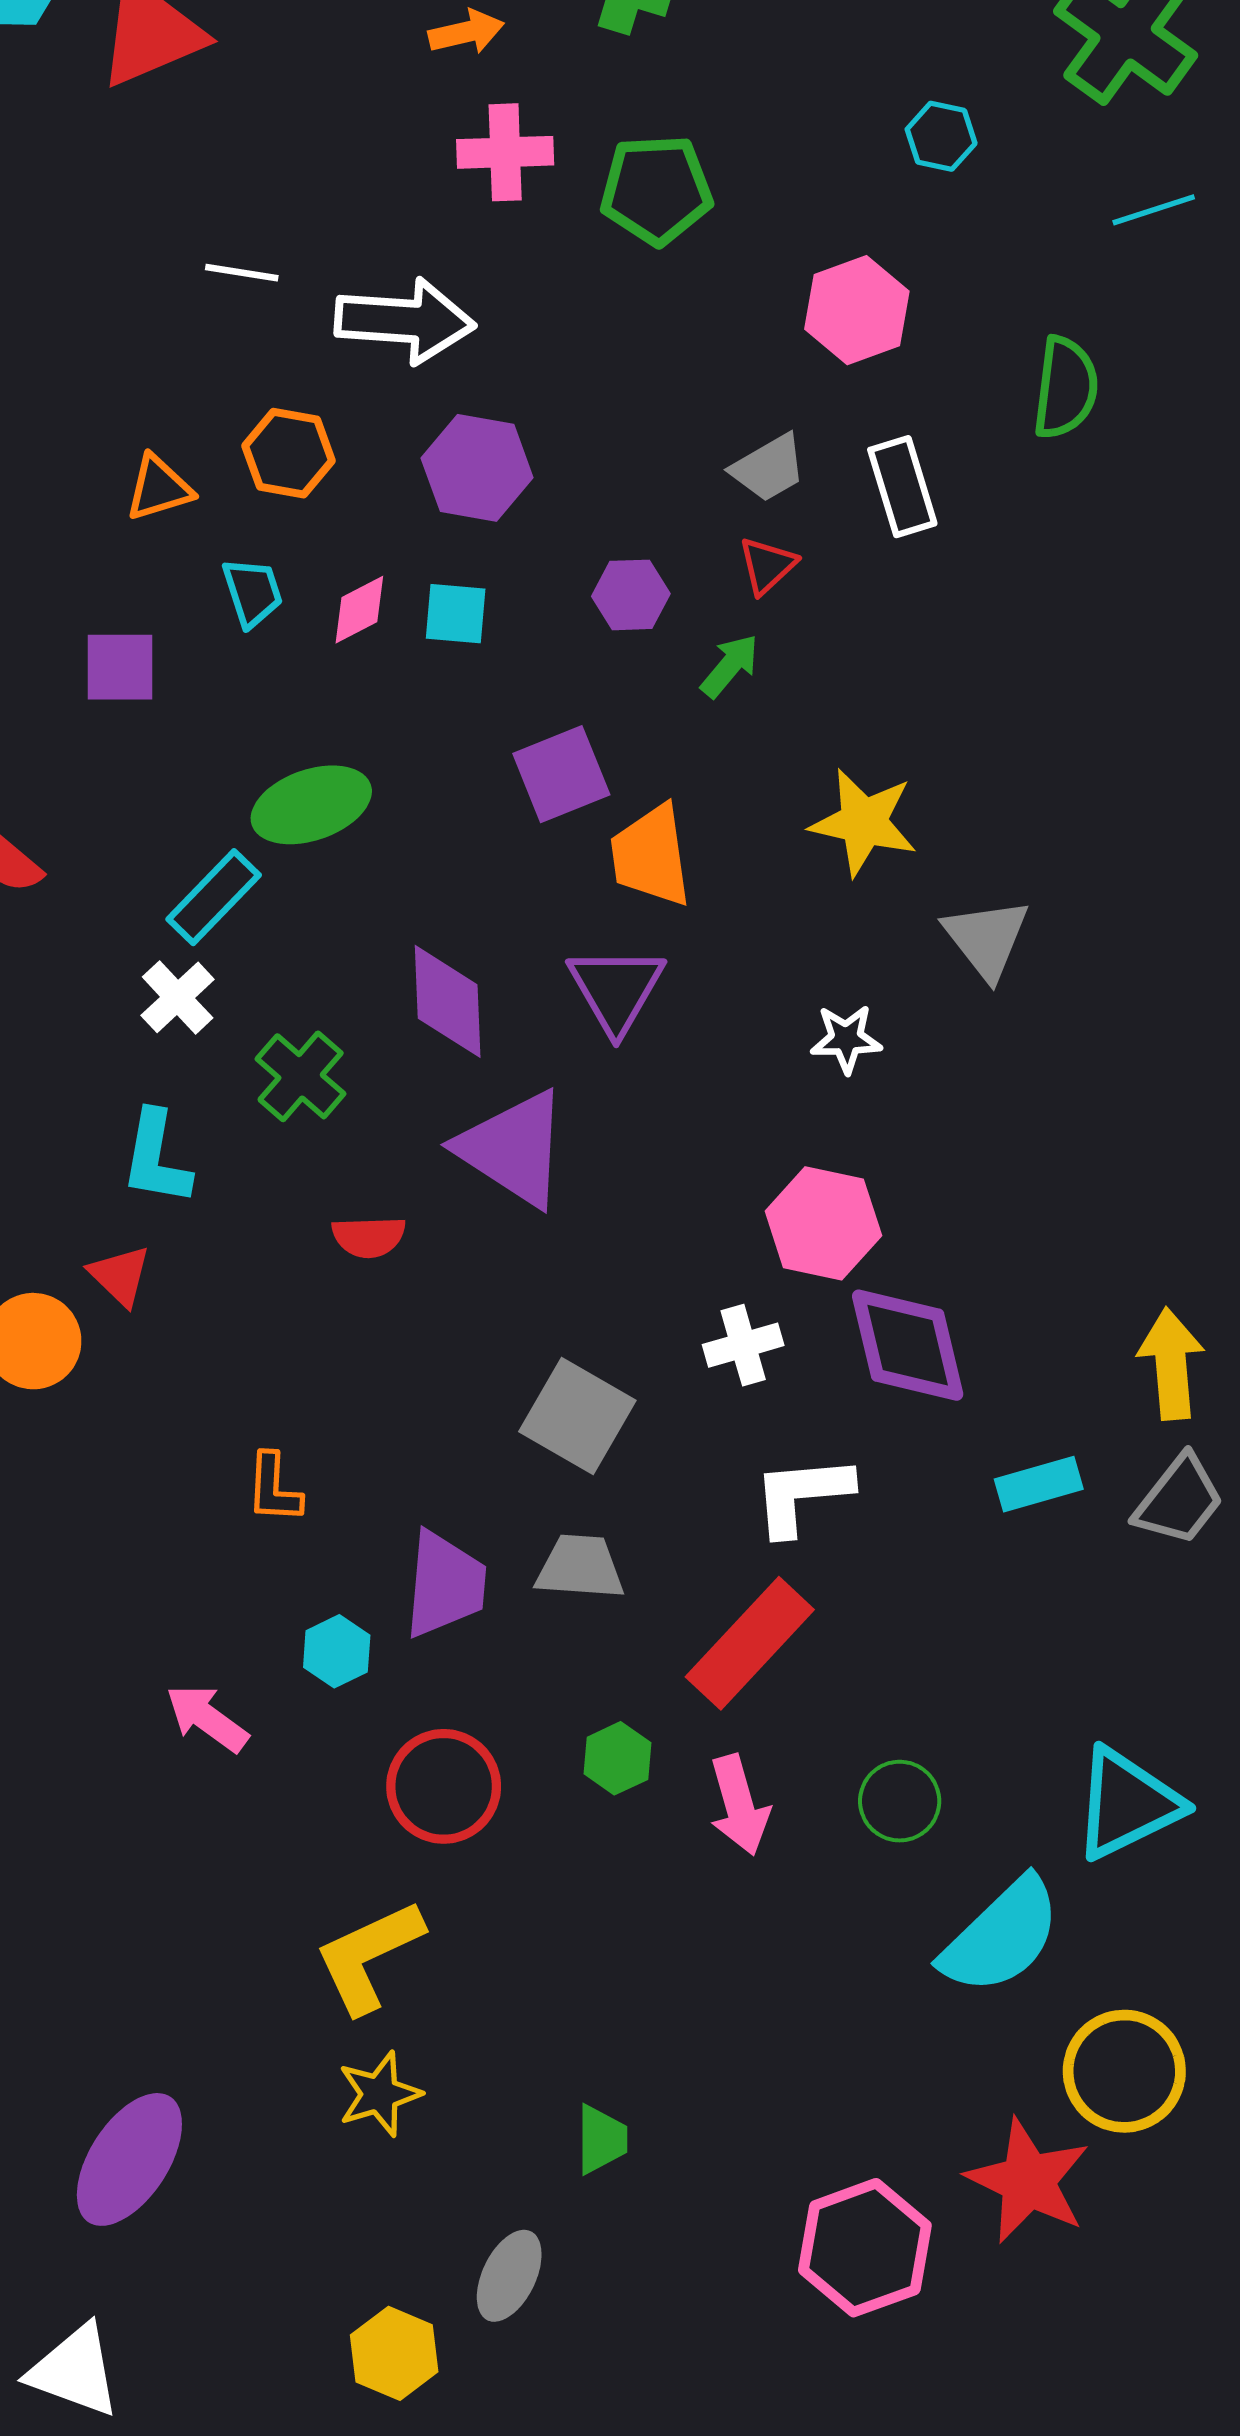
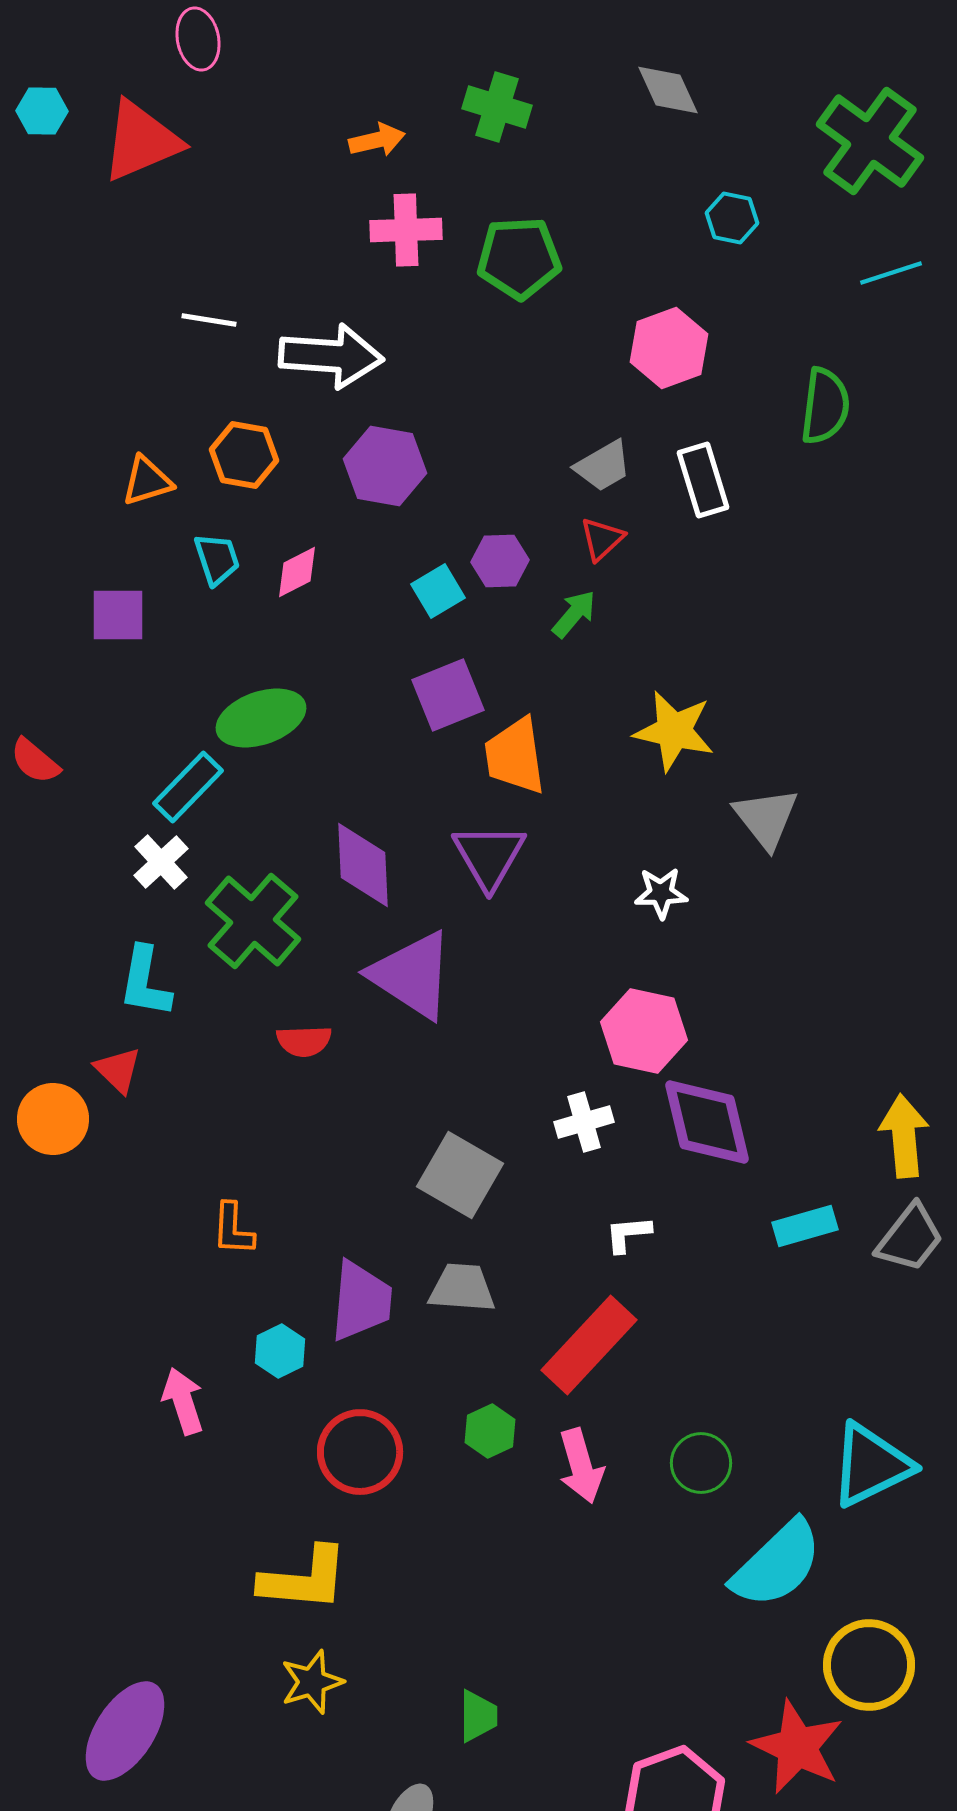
cyan square: (456, 614) -> (438, 591), moved, turned -36
green cross: (301, 1076) -> (253, 921), size x1.4
white L-shape: (802, 1495) -> (628, 1234), size x0.6
pink arrow: (207, 1718) -> (183, 1401), turned 36
yellow L-shape: (369, 1956) -> (304, 1579), turned -150

